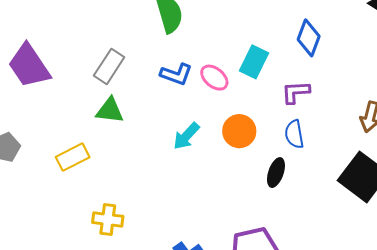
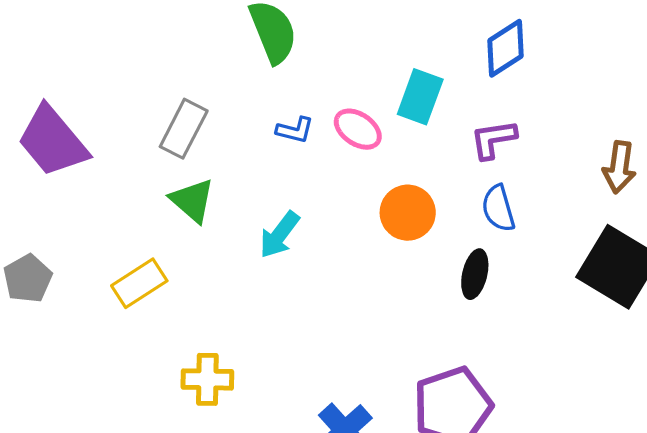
blue diamond: (309, 38) -> (505, 48), turned 42
blue L-shape: (176, 74) -> (295, 130), size x0.7
green triangle: (110, 110) -> (192, 201), turned 40
cyan arrow: (186, 136) -> (279, 235), moved

